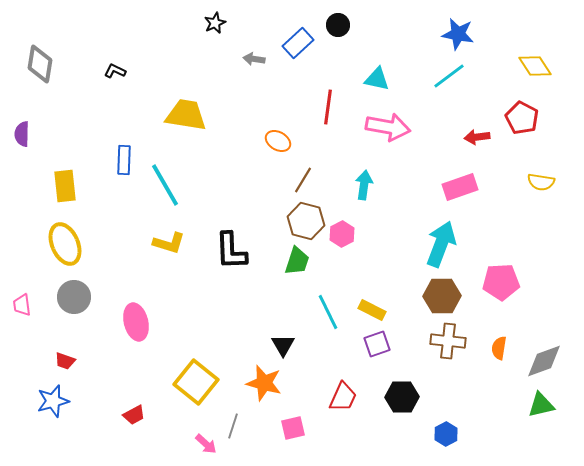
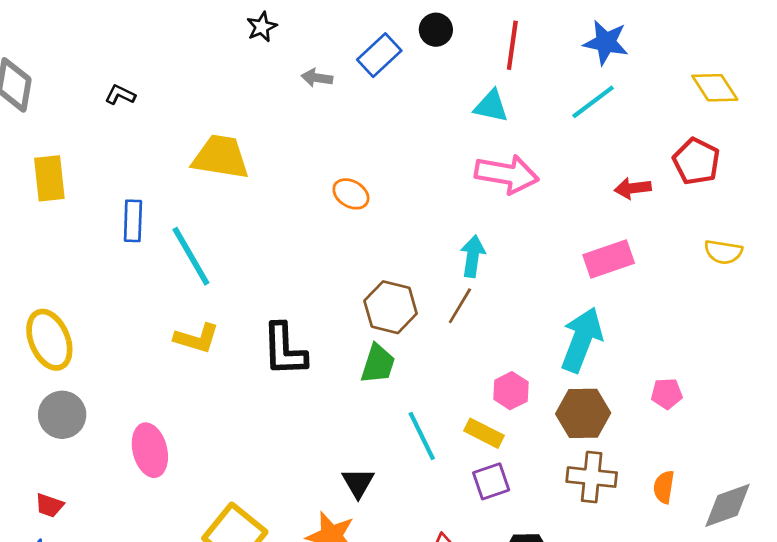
red line: (328, 107) -> (512, 45), moved
brown line: (303, 180) -> (460, 306), moved
yellow rectangle: (65, 186) -> (49, 178), moved
pink hexagon: (342, 234) -> (511, 391), moved
pink pentagon: (501, 282) -> (667, 394), size x0.6

